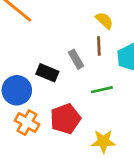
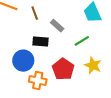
brown line: (99, 46) -> (35, 13), moved
yellow star: (103, 141) -> (93, 65), moved, turned -30

